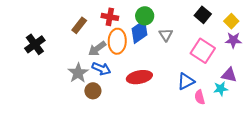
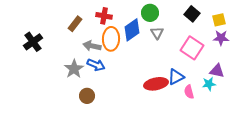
green circle: (145, 16) -> (150, 13), moved
yellow square: (231, 21) -> (219, 20), turned 32
gray arrow: (97, 49) -> (92, 46), turned 48
red ellipse: (139, 77) -> (156, 84), moved
brown circle: (93, 91) -> (87, 96), moved

